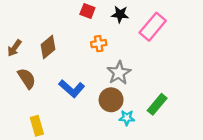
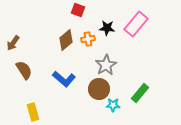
black star: (120, 14) -> (107, 28), moved
brown diamond: (48, 47) -> (66, 40), moved

